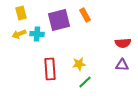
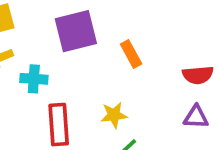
orange rectangle: (85, 15) -> (131, 54), moved
cyan cross: (37, 34) -> (34, 79), moved

